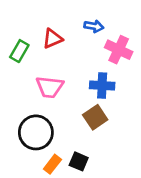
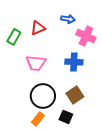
brown square: (95, 117) -> (75, 95), moved
black circle: (36, 132) -> (43, 96), moved
black square: (79, 161) -> (66, 117), moved

